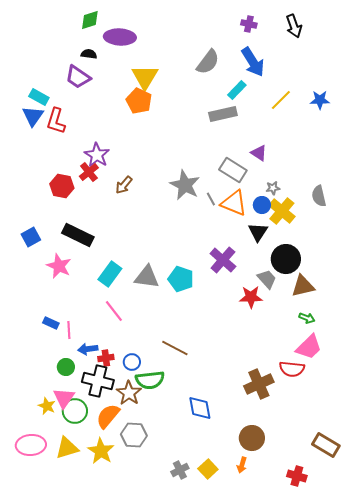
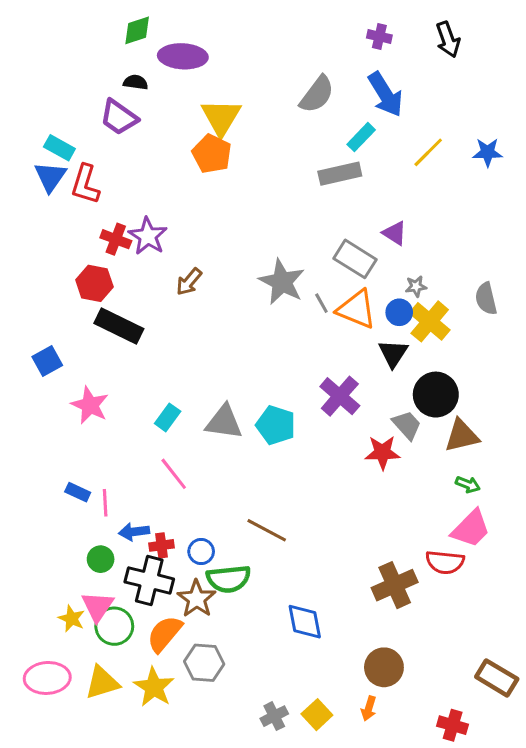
red cross: (89, 172) -> (116, 239), moved, turned -30
black rectangle: (78, 235) -> (119, 326), moved
cyan rectangle: (110, 274) -> (168, 417), size x0.7

